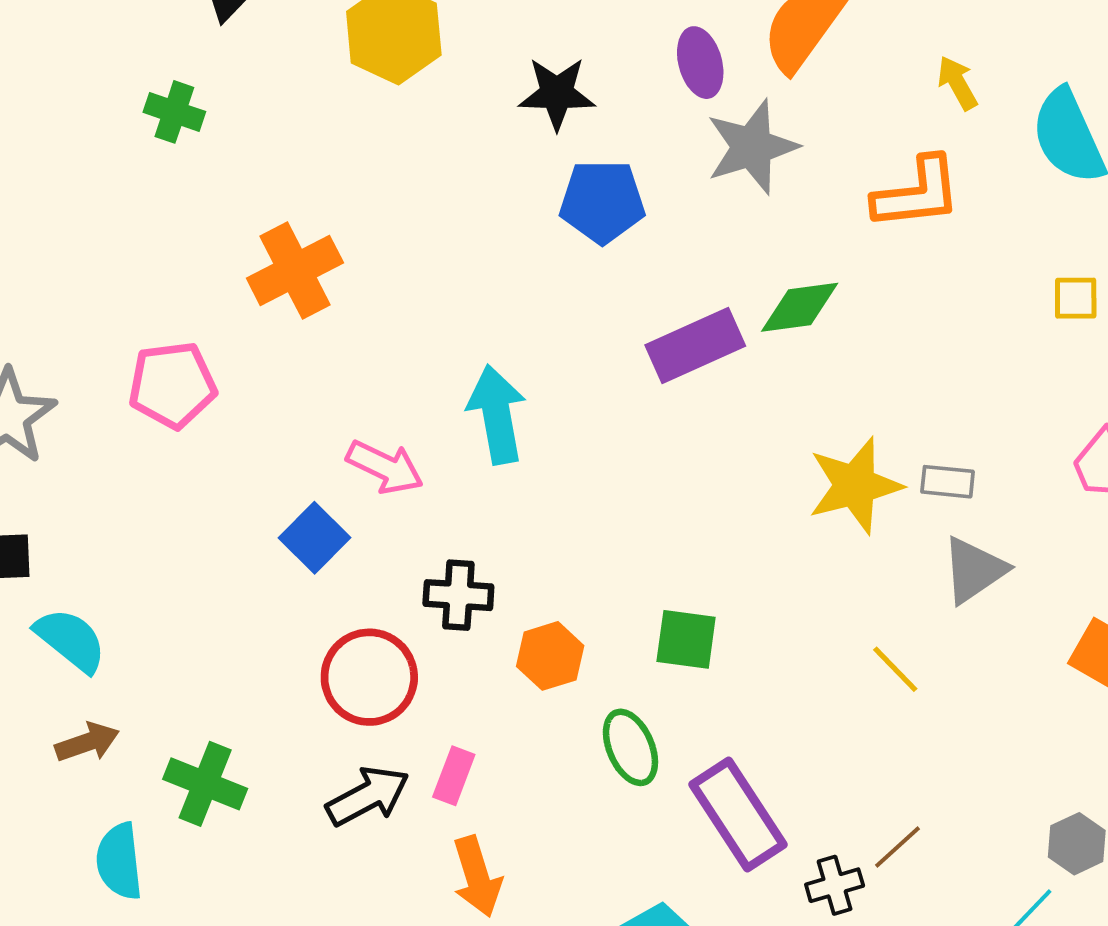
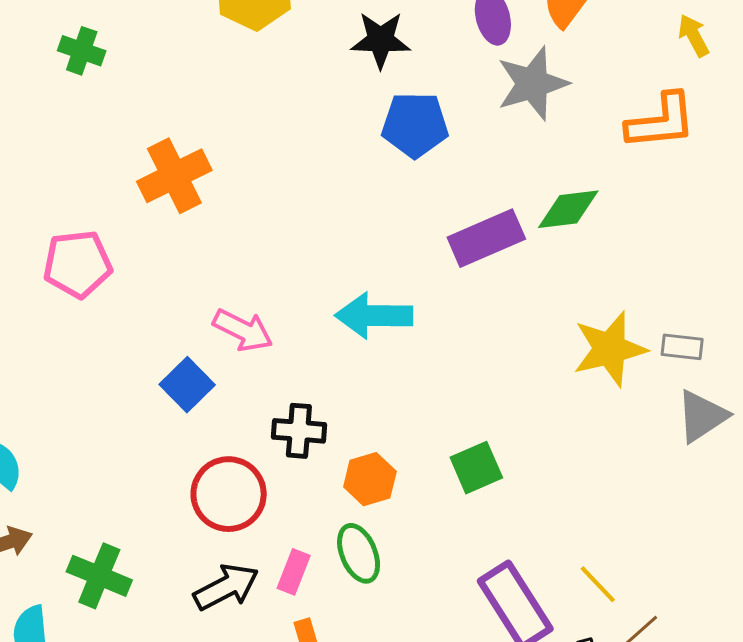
cyan arrow: (497, 414) -> (374, 316), moved, turned -80
green square: (686, 639) -> (476, 468), turned -32
yellow line: (895, 669) -> (598, 584), moved
green ellipse: (630, 747) -> (359, 553), moved

